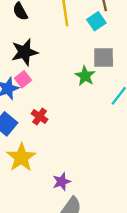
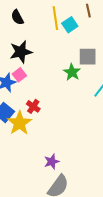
cyan square: (96, 21) -> (70, 25), moved
yellow star: (21, 157) -> (19, 123), moved

